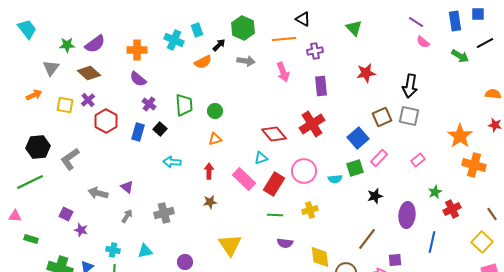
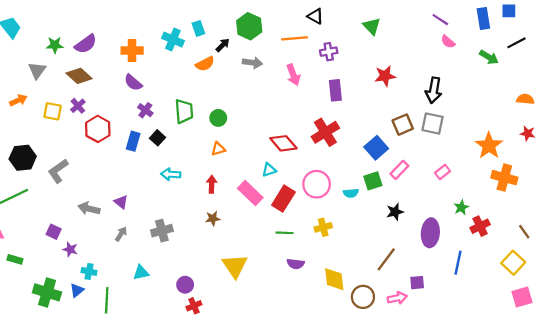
cyan cross: (113, 250) -> (89, 271), moved

